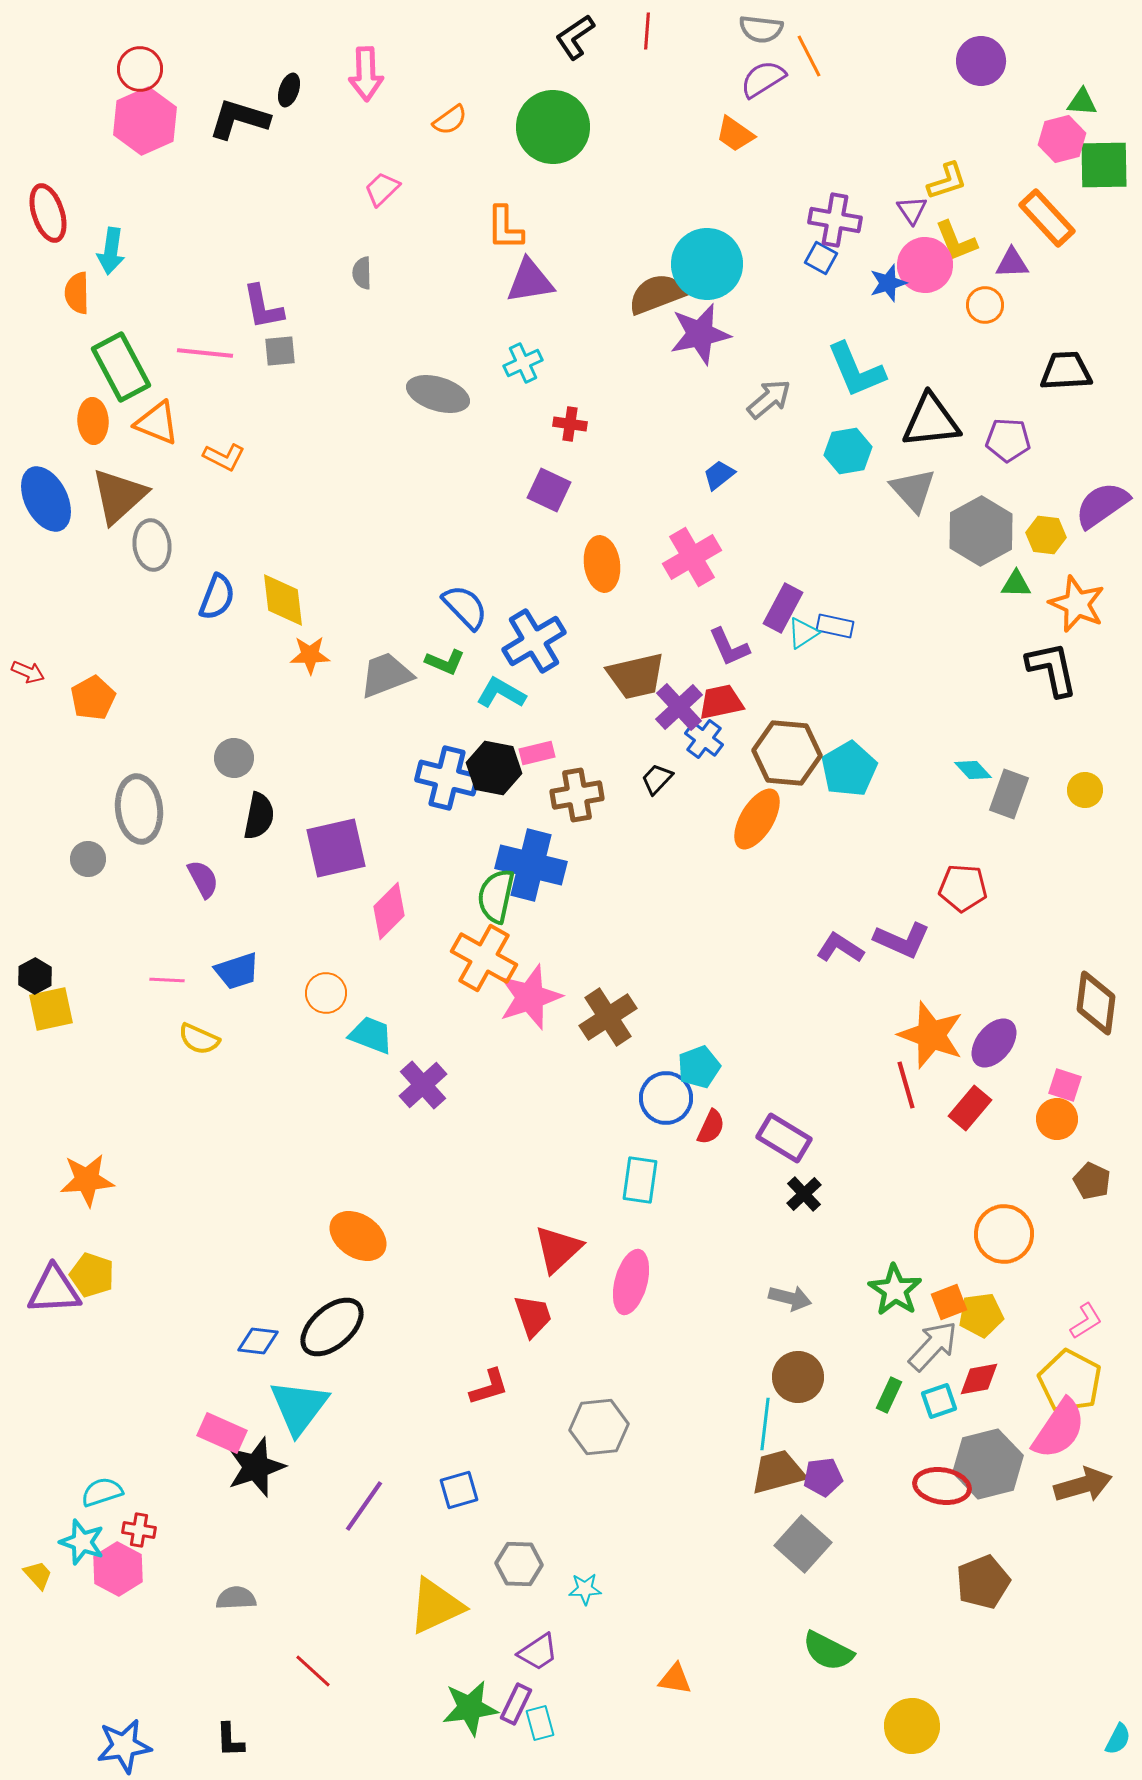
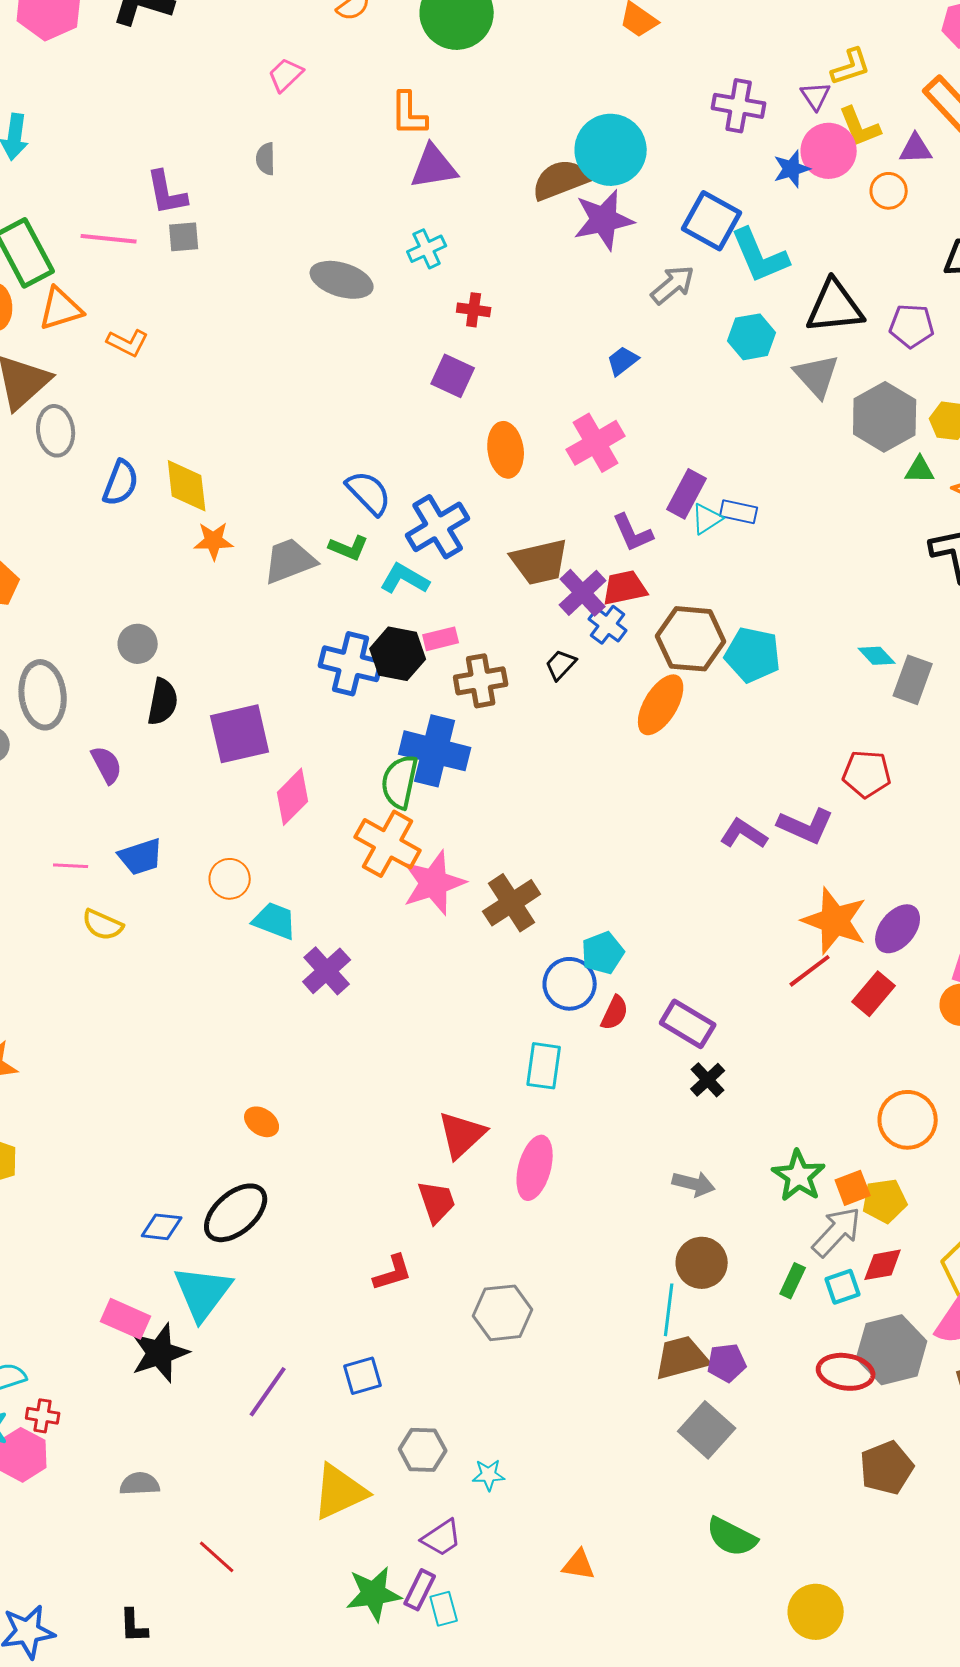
blue square: (821, 258) -> (712, 221), moved, size x1.8
orange triangle: (157, 423) -> (61, 309), turned -39
cyan pentagon: (849, 769) -> (753, 655), turned -30
red line: (906, 1085) -> (810, 971), turned 69
orange ellipse: (358, 1236) -> (262, 1122), size x0.6

